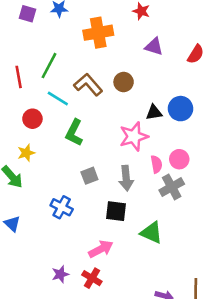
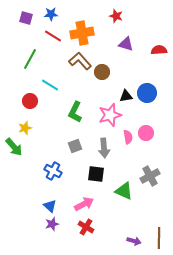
red semicircle: (196, 54) -> (159, 50), turned -126
green line: (49, 66) -> (30, 59), moved
red line: (19, 77) -> (53, 36), moved, turned -48
brown L-shape: (88, 85) -> (80, 61), moved
green L-shape: (74, 133) -> (75, 112), moved
gray cross: (172, 187) -> (150, 176), moved
blue triangle: (12, 224) -> (50, 206), moved
red cross: (92, 278) -> (86, 227), moved

